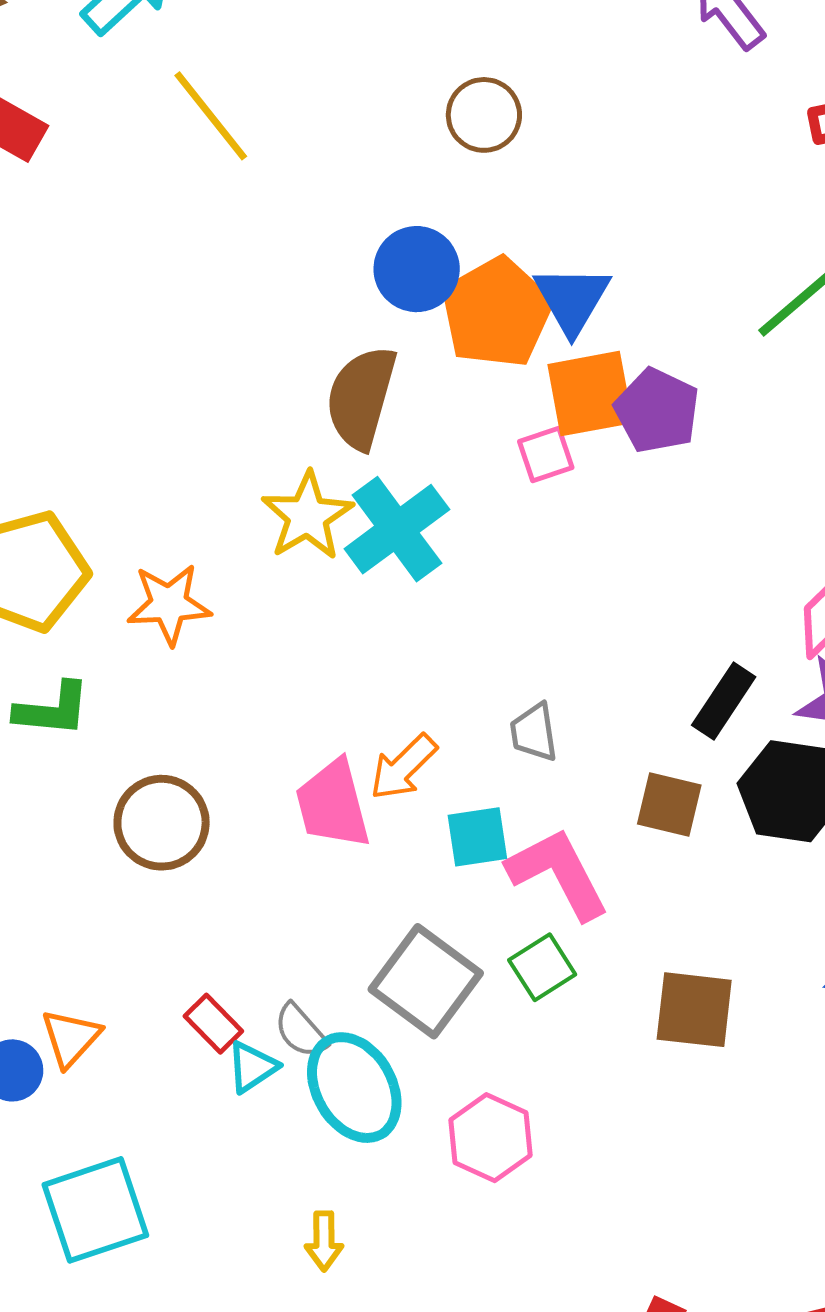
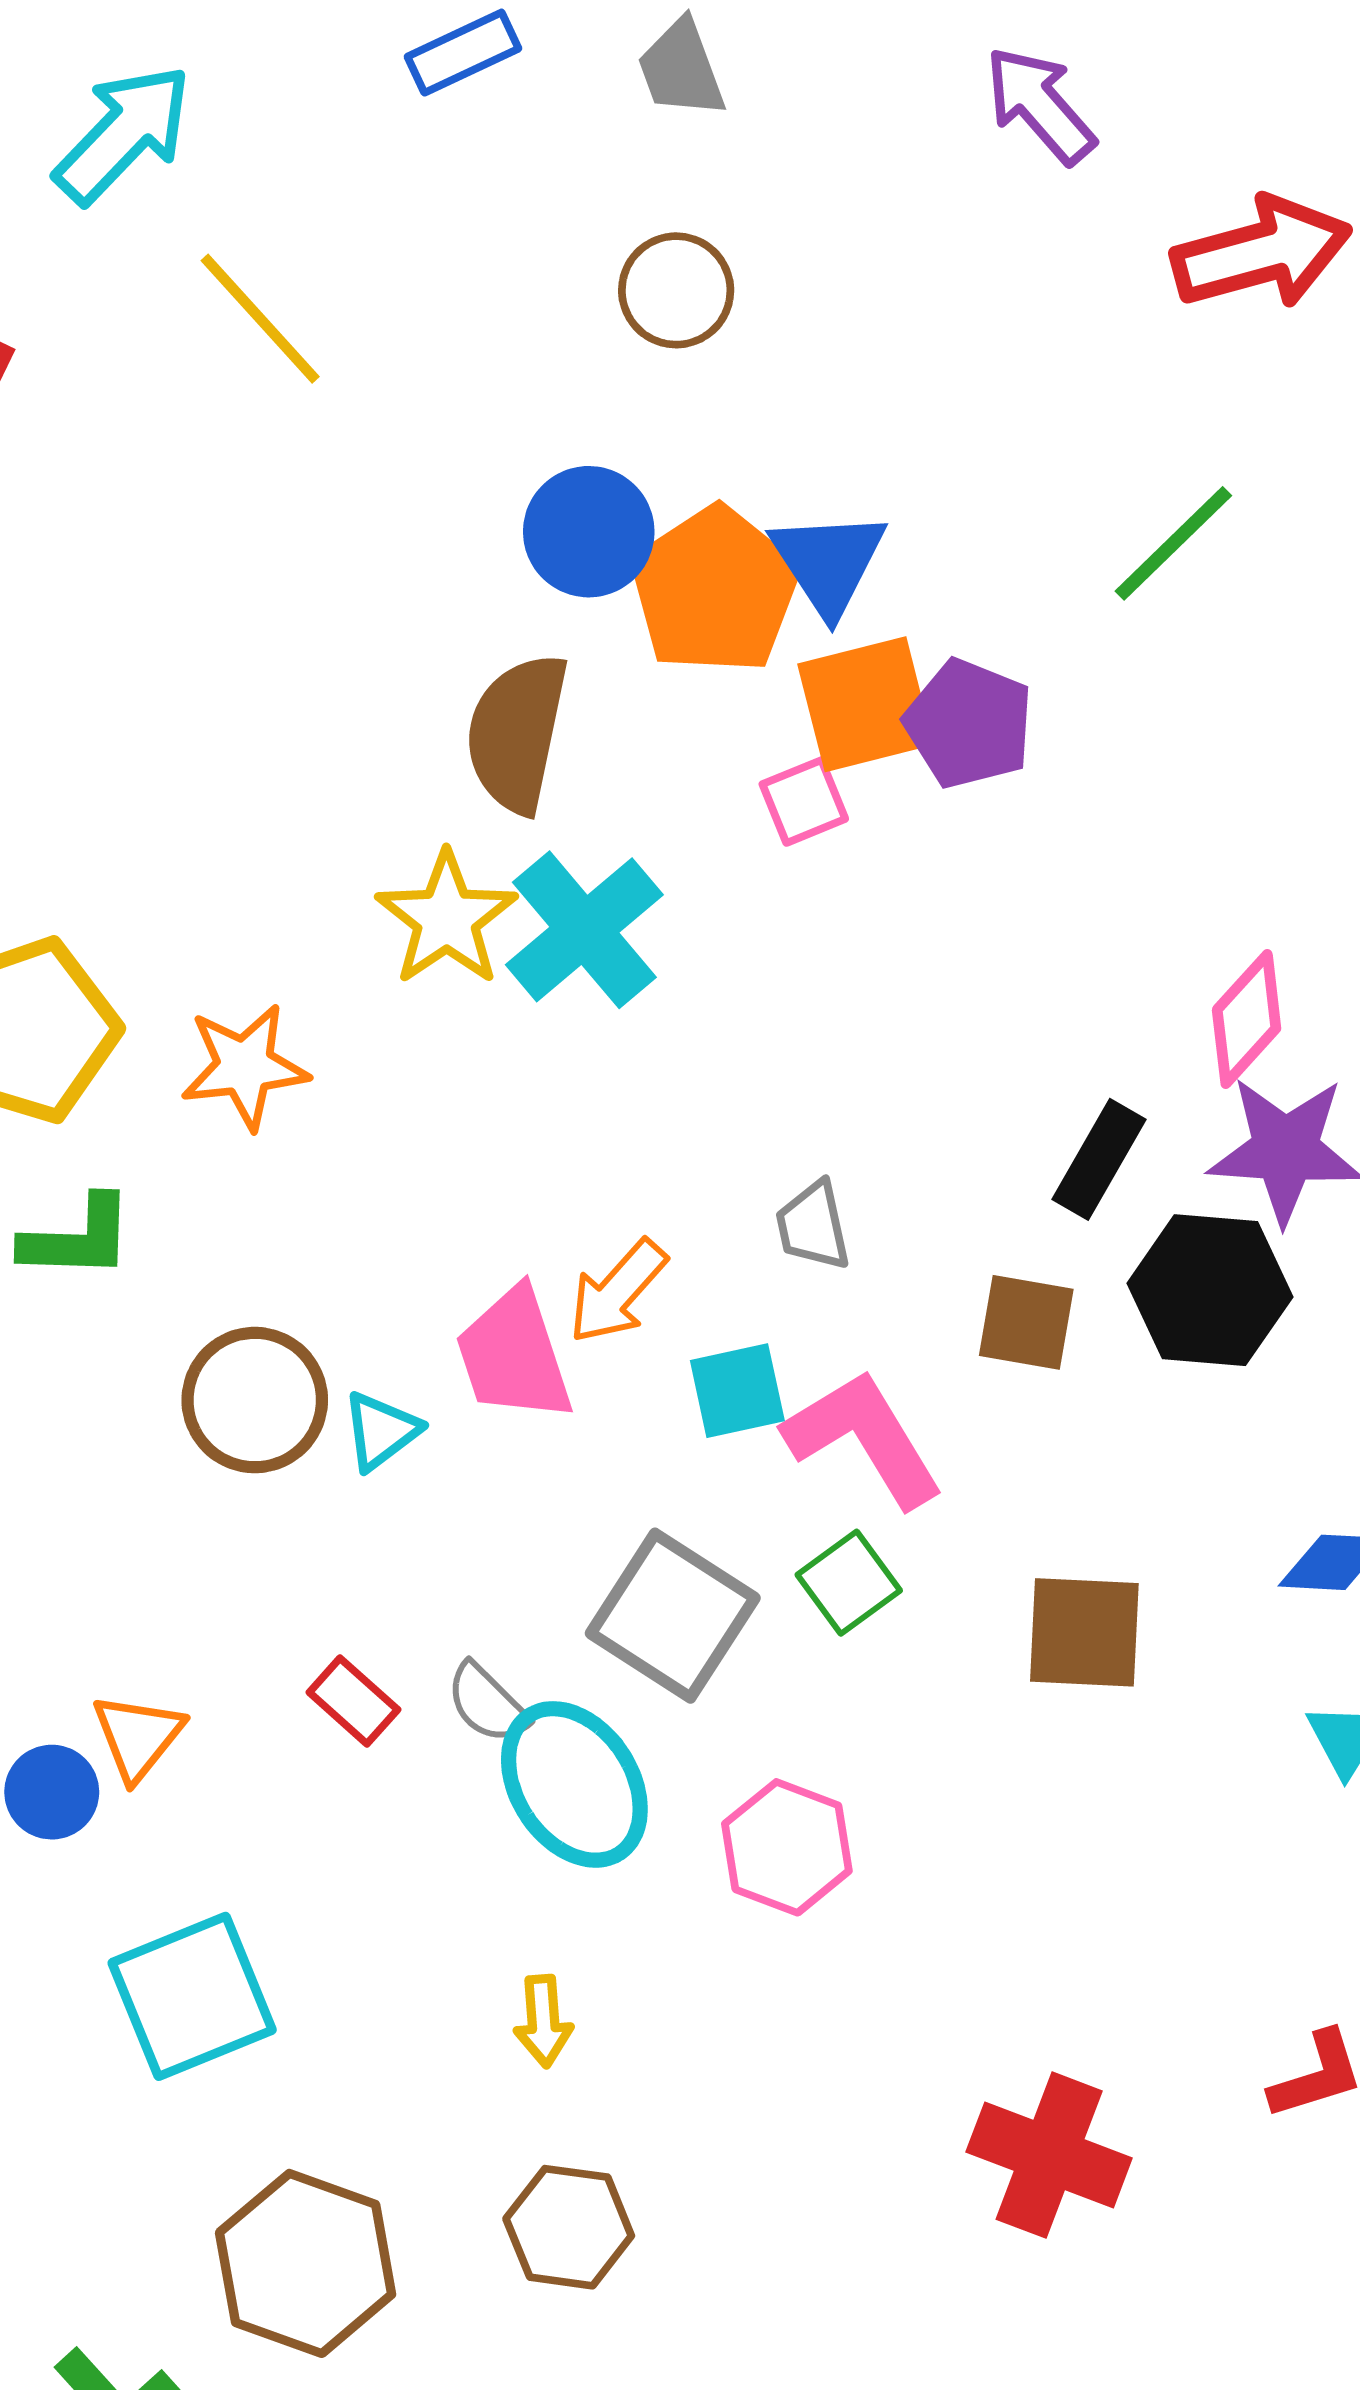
cyan triangle: (252, 1067) -> (381, 1431), moved

